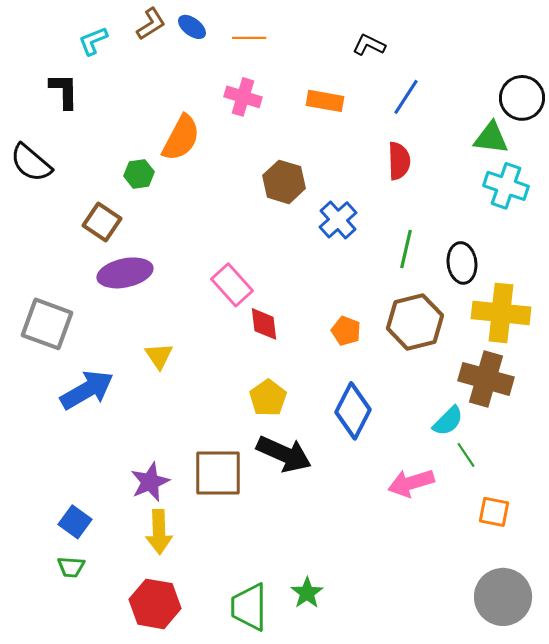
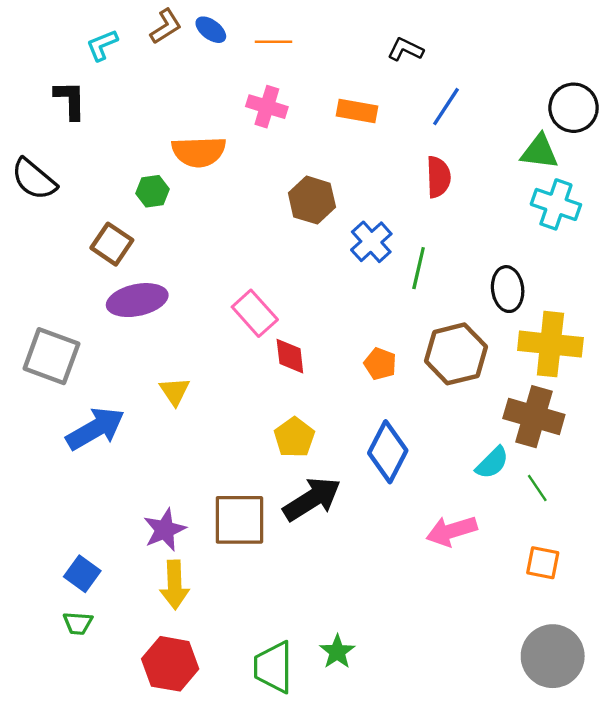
orange semicircle: (181, 138) -> (199, 152), turned 60
green line: (406, 249) -> (419, 268), moved
black arrow: (284, 454) -> (312, 499), turned -56
green line: (466, 455) -> (537, 488), moved

